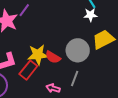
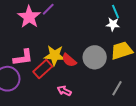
gray line: (75, 78) -> (117, 88), moved

